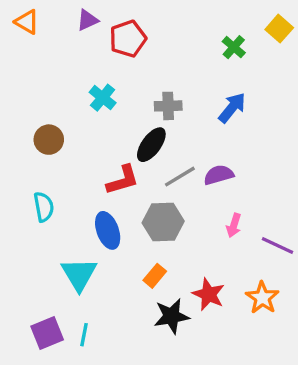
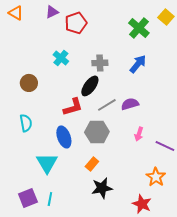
green cross: (234, 47) -> (139, 28), size x1.5
red star: (209, 294) -> (142, 204), moved

